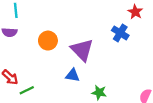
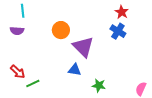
red star: (135, 12) -> (122, 12), moved
orange circle: (48, 41) -> (61, 30), moved

